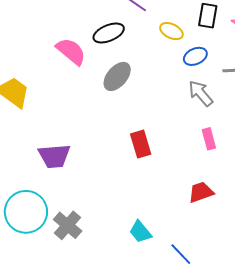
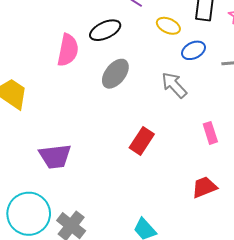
pink semicircle: (71, 51) -> (68, 50), turned 64
gray arrow: (201, 93) -> (174, 85), moved
red rectangle: (141, 144) -> (142, 141), turned 52

